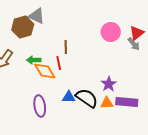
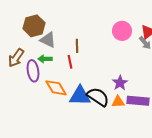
gray triangle: (37, 16) -> (48, 40), moved
orange diamond: (45, 71) -> (56, 88), moved
blue triangle: (69, 97) -> (80, 96), size x1.6
purple ellipse: (40, 106) -> (33, 71), moved

